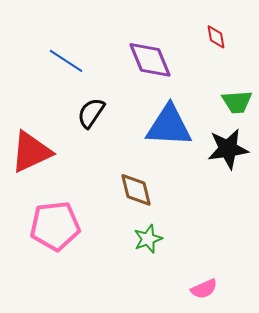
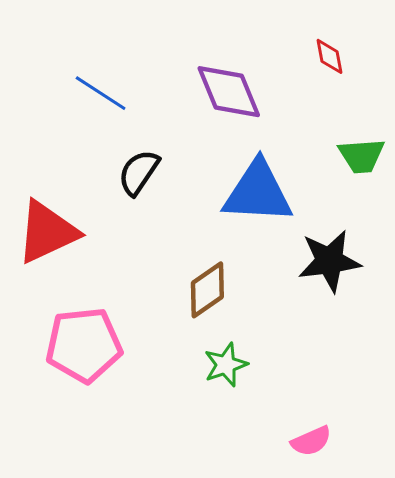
black star: (228, 149) -> (330, 261), moved
brown diamond: (136, 190) -> (207, 290), turned 69

